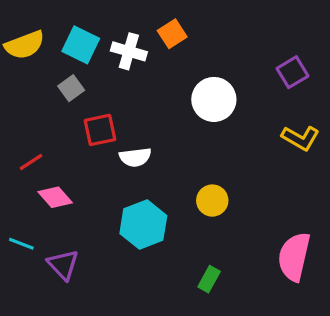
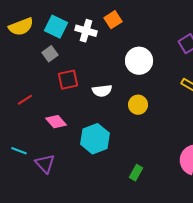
white semicircle: (135, 157) -> (102, 91), moved
pink diamond: (55, 197) -> (56, 122), moved
yellow circle: (212, 201) -> (138, 105), moved

